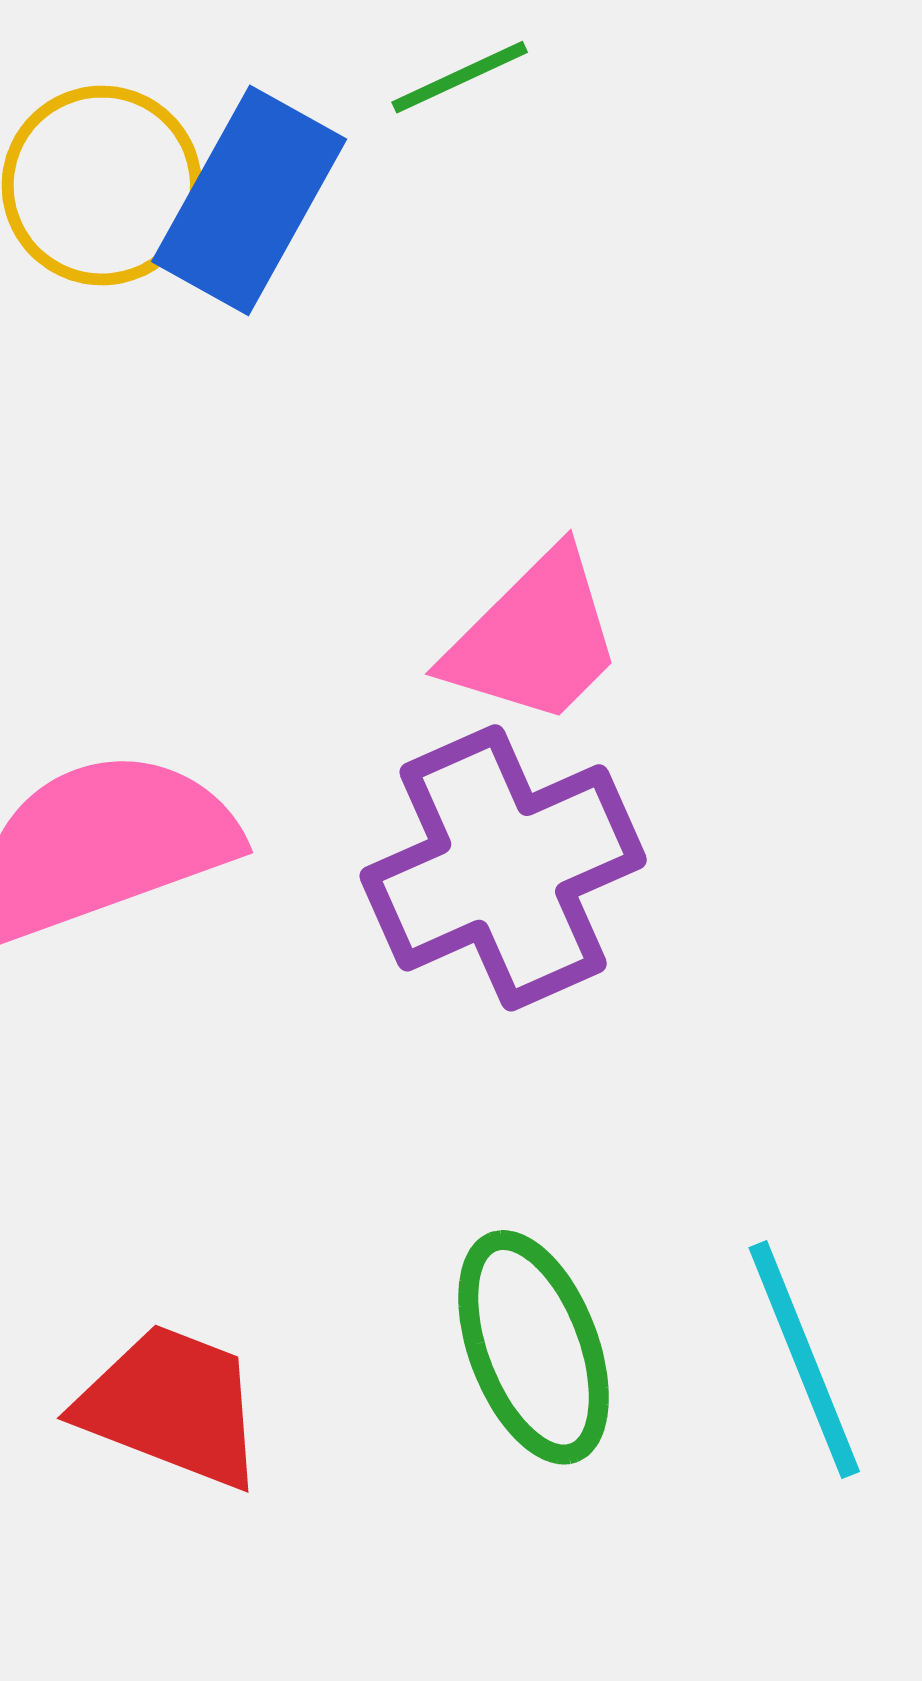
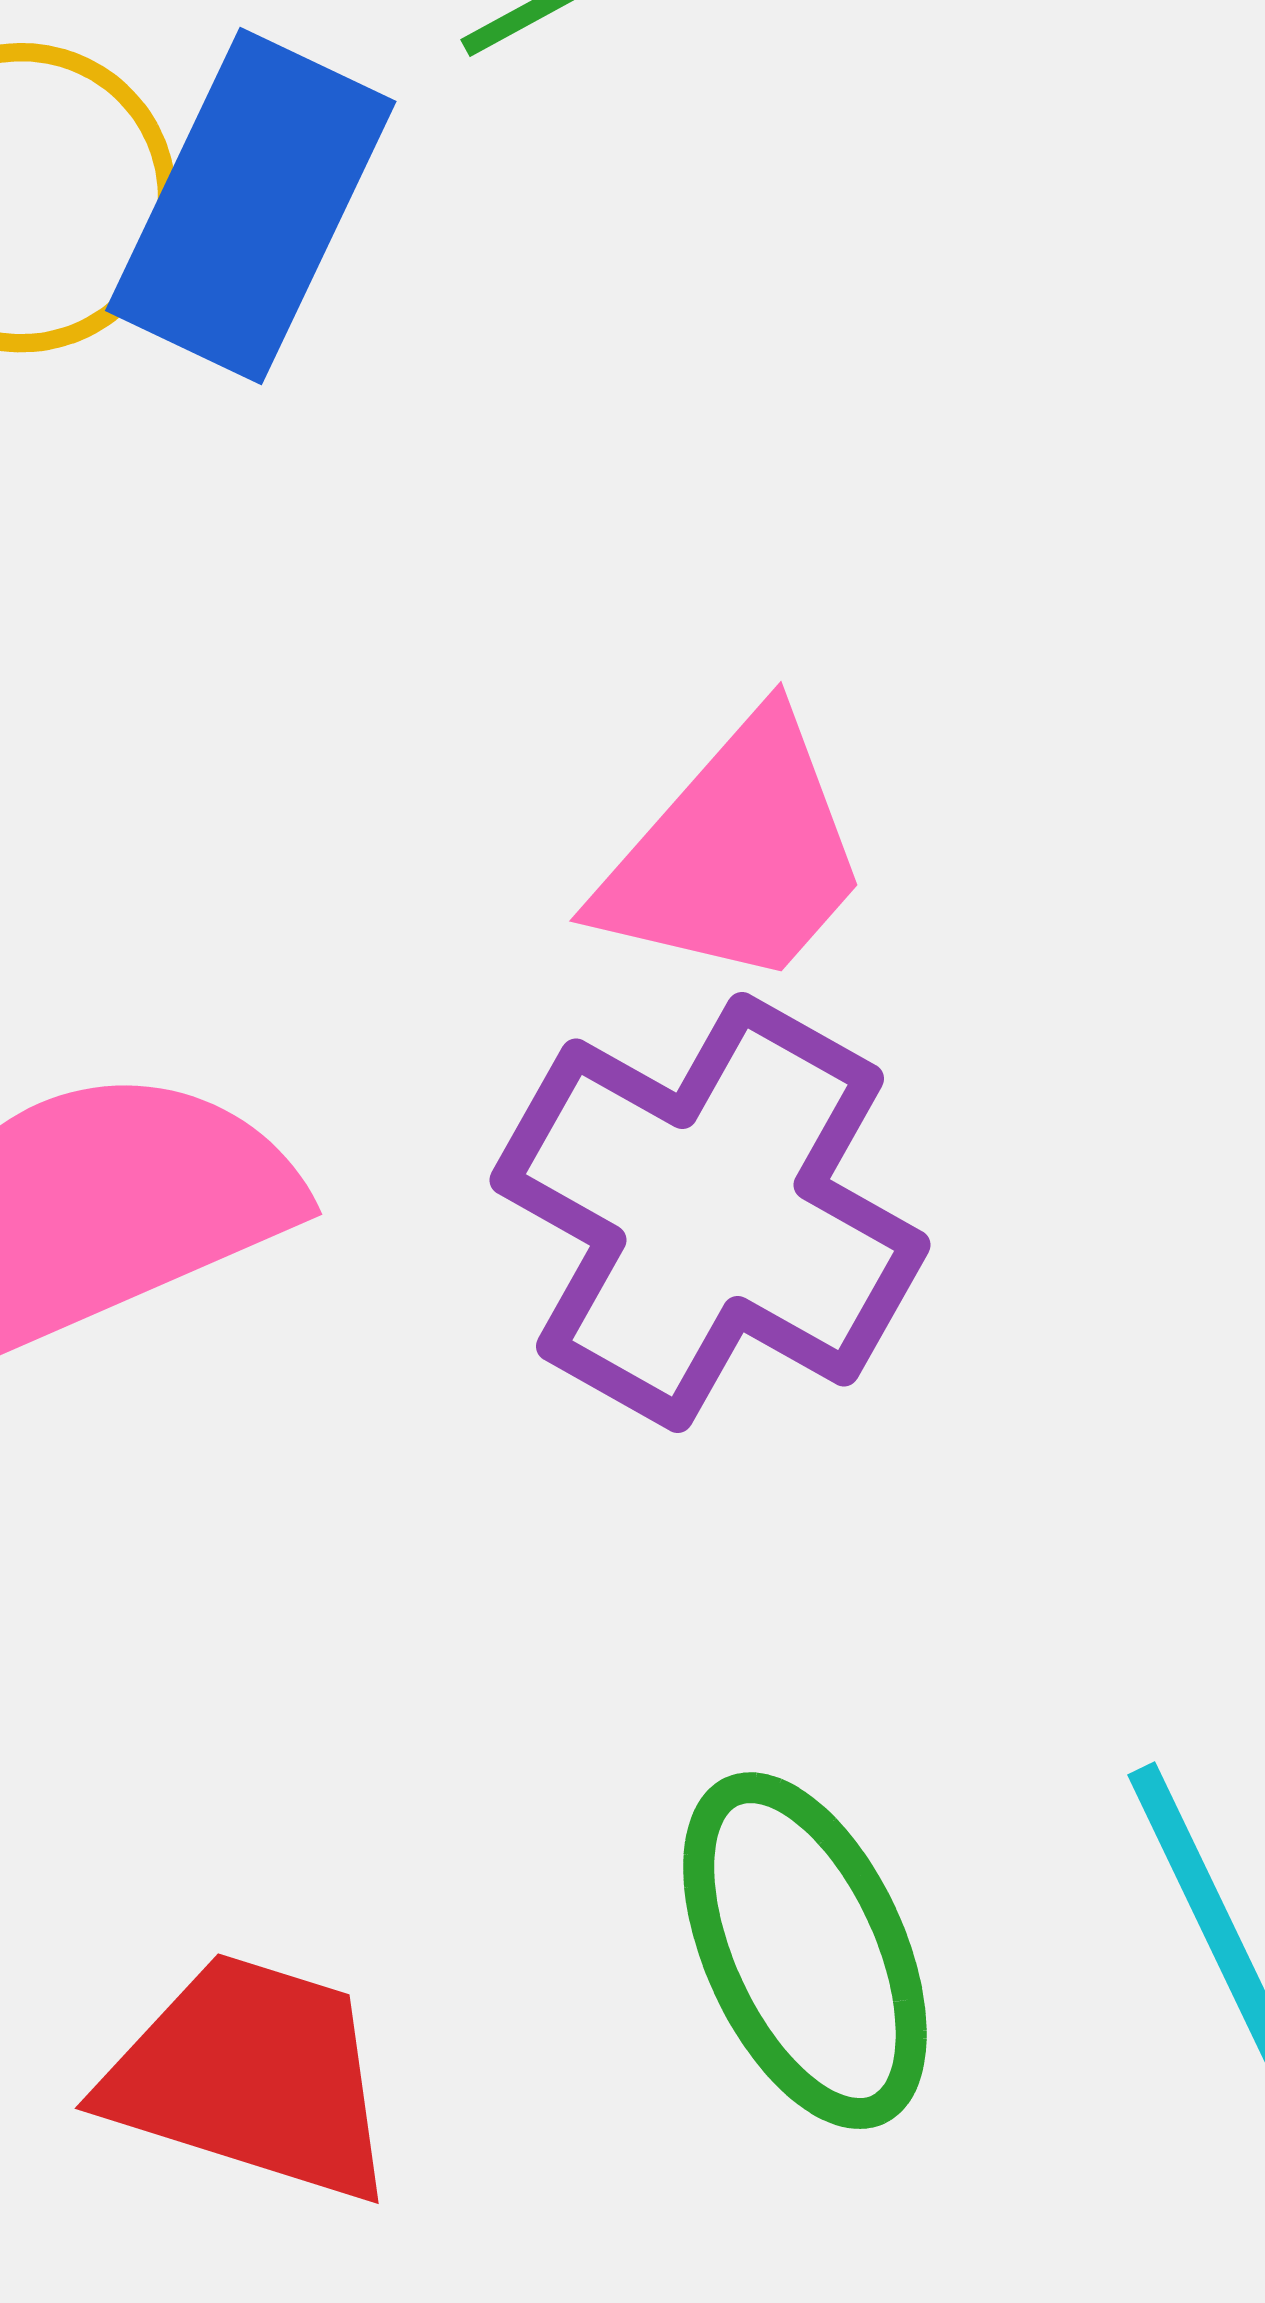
purple cross: (503, 868) -> (710, 1212), turned -33

